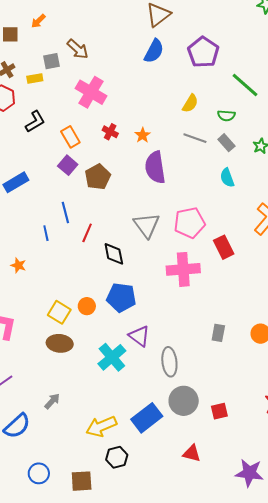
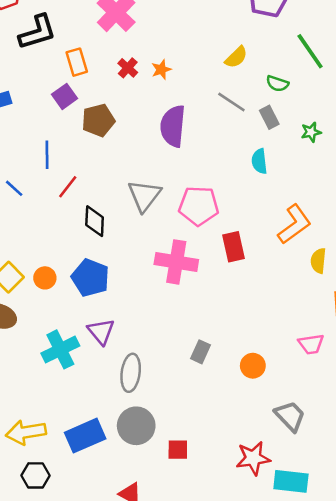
black L-shape: (35, 122) -> (37, 32), size x1.4
orange star: (143, 135) -> (161, 70), moved
blue line: (46, 233) -> (14, 188), moved, turned -49

